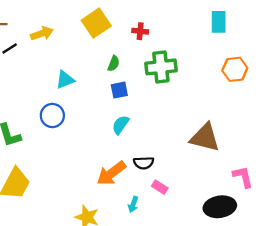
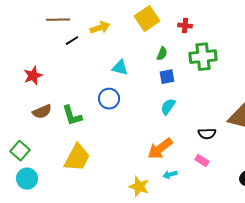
cyan triangle: (65, 80) -> (120, 68), turned 36
black semicircle: (144, 163) -> (207, 134), moved
cyan arrow: (133, 204) -> (170, 175), moved, turned 56

